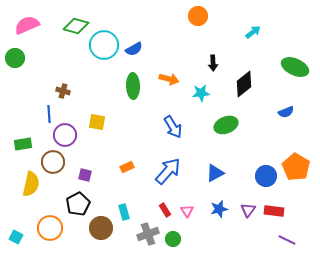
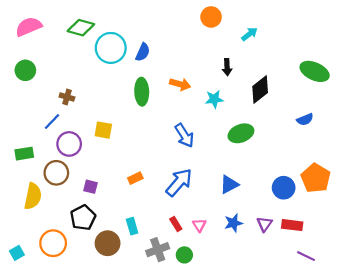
cyan arrow: (253, 32) -> (249, 34), moved
blue semicircle: (134, 49) -> (143, 52), turned -36
green circle: (15, 58) -> (25, 70), moved
blue line: (49, 114) -> (52, 122), turned 48
cyan square: (16, 237) -> (17, 253), turned 32

